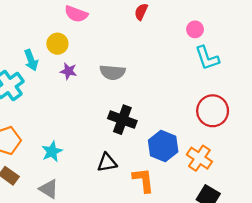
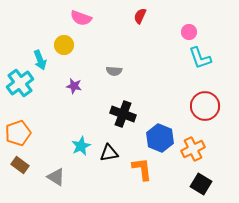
purple star: (68, 71) -> (74, 86), moved
gray semicircle: (112, 72) -> (114, 71), size x0.7
cyan star: (52, 152) -> (81, 146), moved
orange cross: (199, 158) -> (193, 149), turned 30

